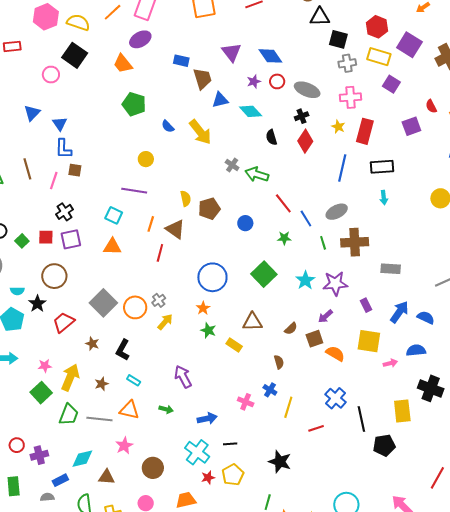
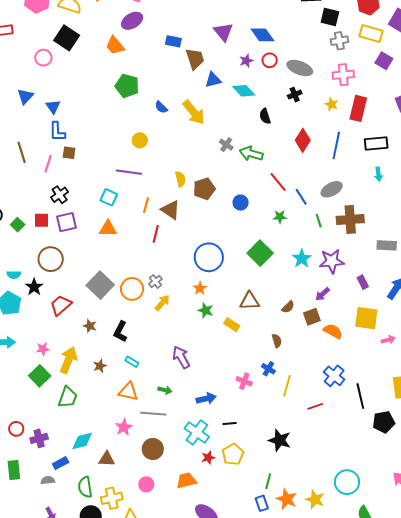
red diamond: (305, 141) -> (303, 140), moved
gray line: (99, 419) -> (153, 414), moved

